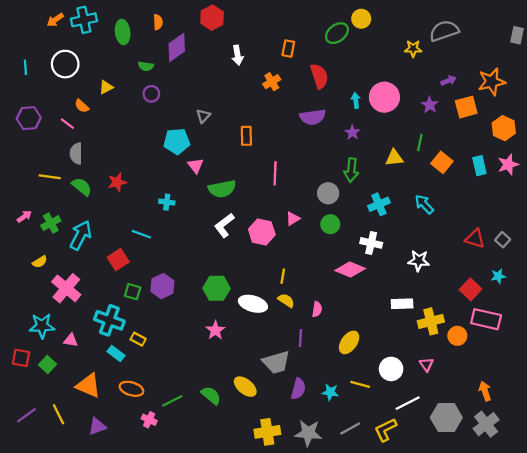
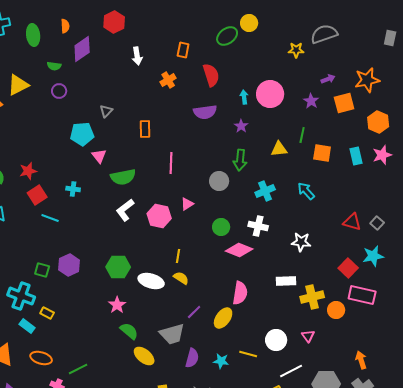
yellow triangle: (106, 87) -> (18, 85), size x1.6
orange square: (442, 162) -> (322, 153), turned -30
green circle: (330, 224) -> (221, 227), moved
red square: (118, 260) -> (37, 195), moved
cyan star: (498, 276) -> (373, 256), size x1.5
pink semicircle: (317, 309) -> (240, 293), moved, size x1.6
purple line: (300, 338) -> (194, 312), turned 42
yellow ellipse: (349, 342) -> (223, 318), moved
green semicircle: (211, 395) -> (129, 331), moved

